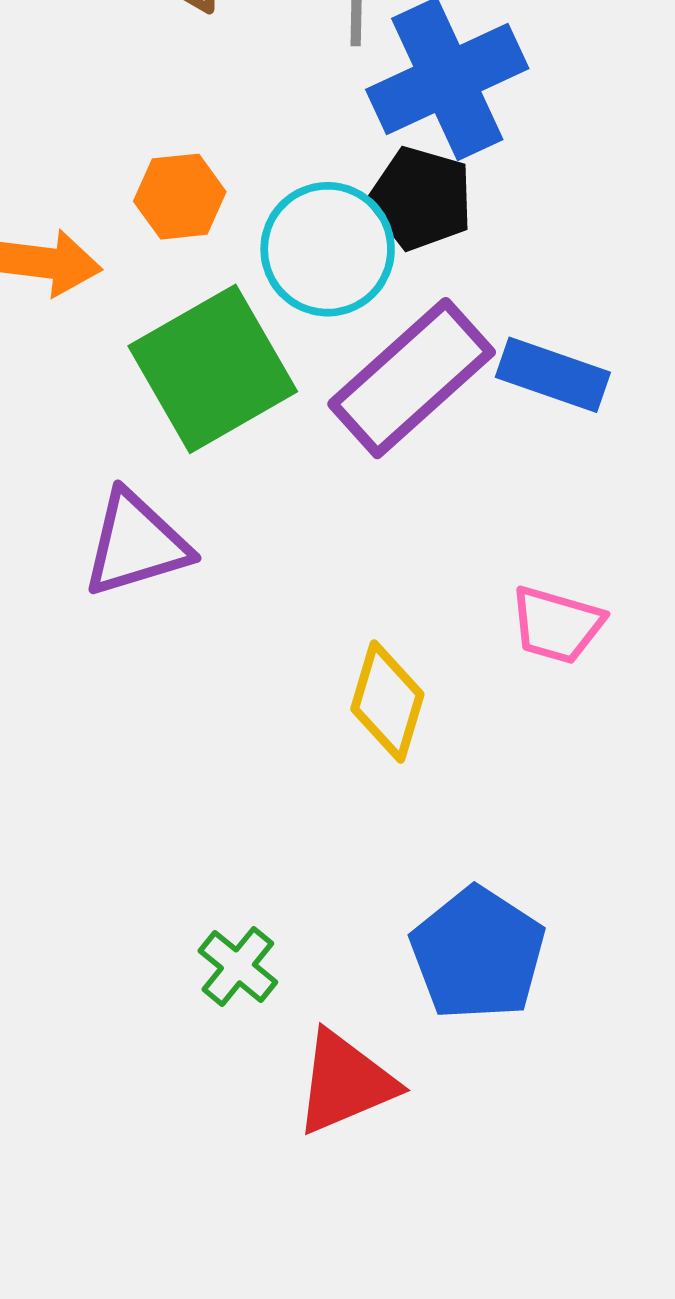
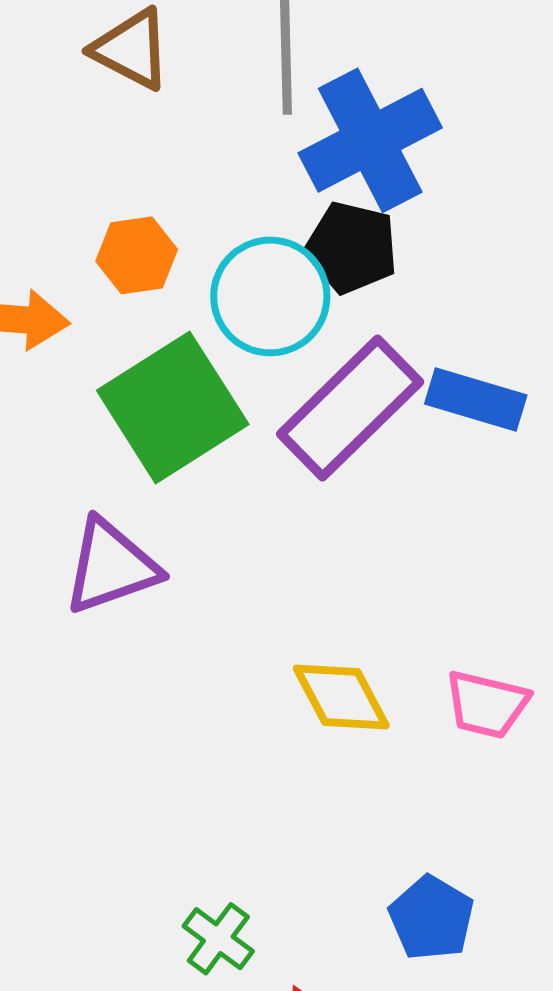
pink trapezoid: (557, 625) -> (487, 704), moved
yellow diamond: (387, 702) -> (341, 697), turned -42
blue pentagon: (478, 954) -> (431, 918), size x0.7

